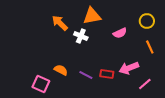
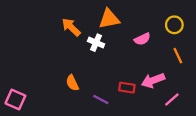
orange semicircle: (61, 70) -> (72, 83), turned -144
purple line: (86, 75) -> (101, 100), moved
pink square: (41, 84) -> (15, 100), moved

